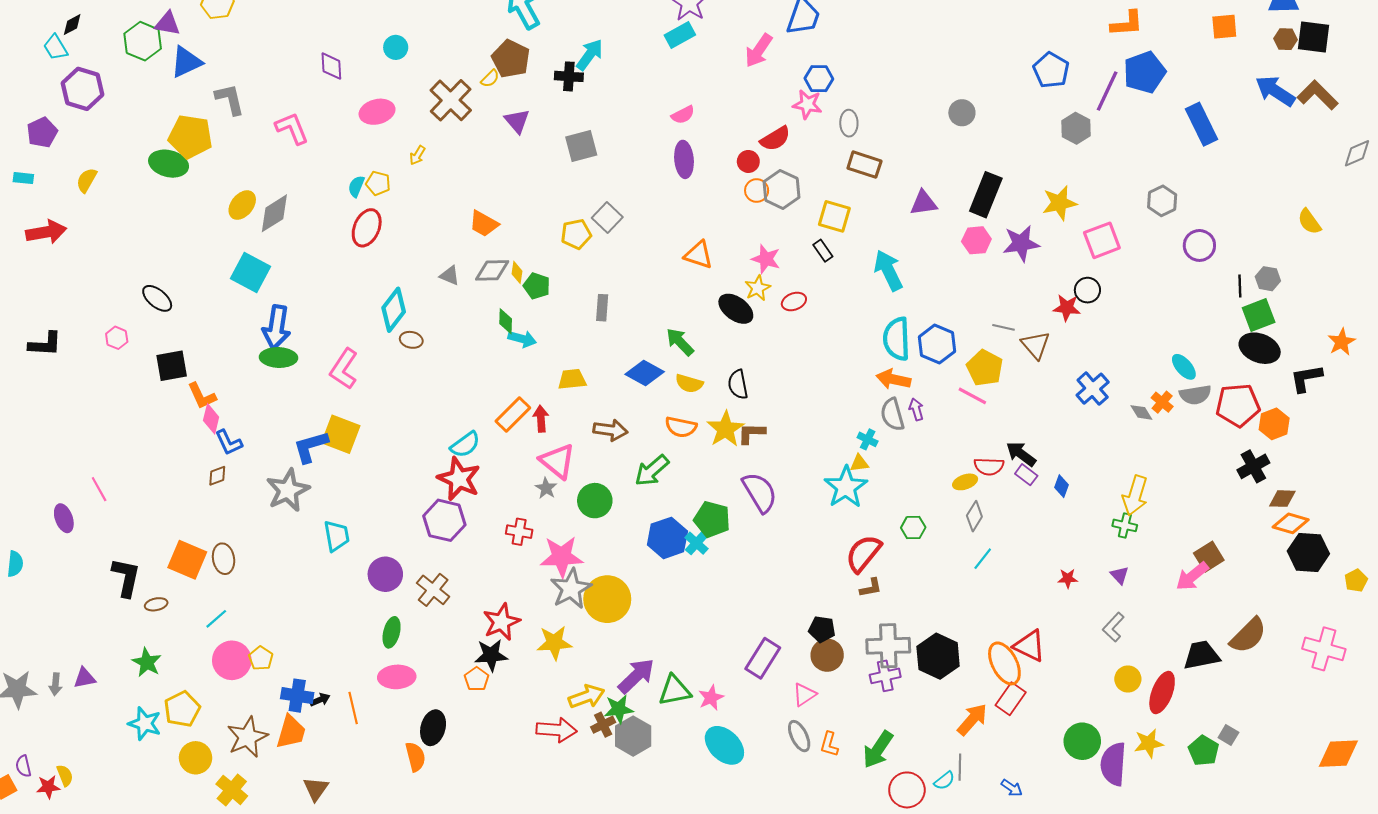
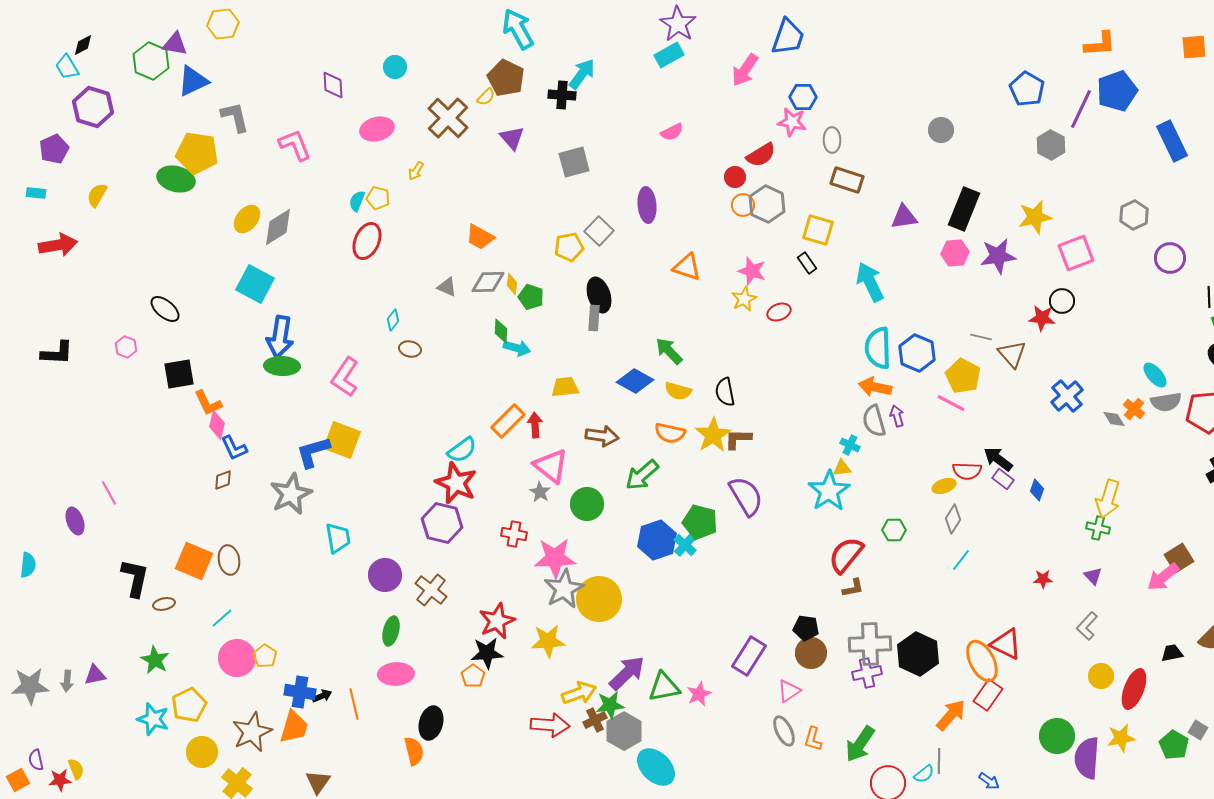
purple ellipse: (684, 159) -> (647, 205), moved
black ellipse: (736, 309) -> (599, 295), moved, turned 36
cyan diamond: (394, 310) -> (393, 320), size x0.5
black trapezoid: (1202, 655) -> (1172, 653), size x0.6
cyan ellipse: (724, 745) -> (656, 767), moved

